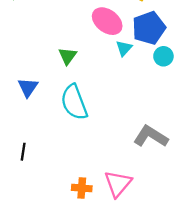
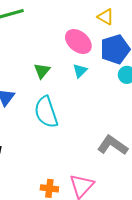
cyan triangle: (124, 48) -> (80, 71), moved

